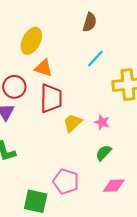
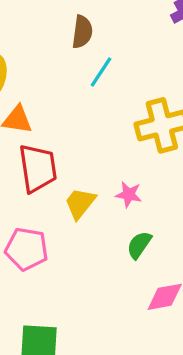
cyan line: (95, 58) -> (101, 72), moved
pink pentagon: (66, 181) -> (27, 249), moved

